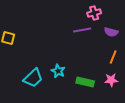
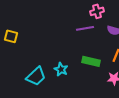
green rectangle: (85, 82) -> (91, 61), moved

